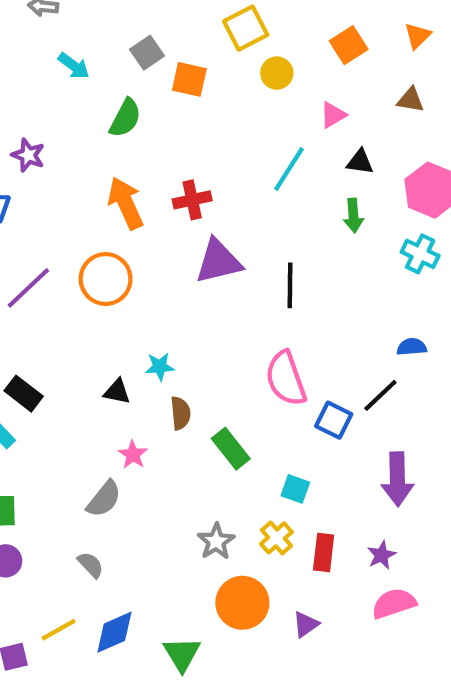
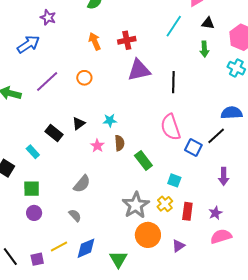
orange arrow: (126, 203) -> (95, 41), size x0.7
orange circle: (106, 279) -> (84, 78), size x0.6
blue semicircle: (412, 347) -> (232, 113), size x1.5
black triangle: (117, 392) -> (79, 123), moved, turned -48
black rectangle: (24, 394) -> (54, 133), moved
pink star: (133, 455) -> (97, 146), moved
purple arrow: (397, 479) -> (224, 176), size x0.7
gray star: (216, 541) -> (136, 205), size x1.5

